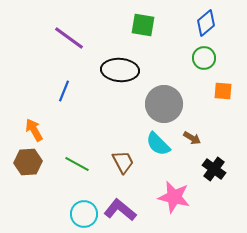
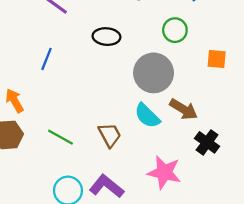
green circle: (204, 58) -> (175, 30), moved
black ellipse: (120, 70) -> (106, 37), size x0.7
brown arrow: (192, 138) -> (183, 109), size x1.5

